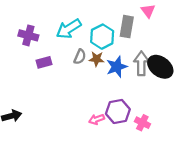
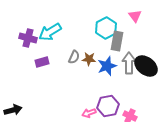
gray rectangle: (127, 27) -> (117, 41), moved
cyan arrow: (69, 29) -> (50, 32), moved
cyan hexagon: (102, 37) -> (106, 28), moved

